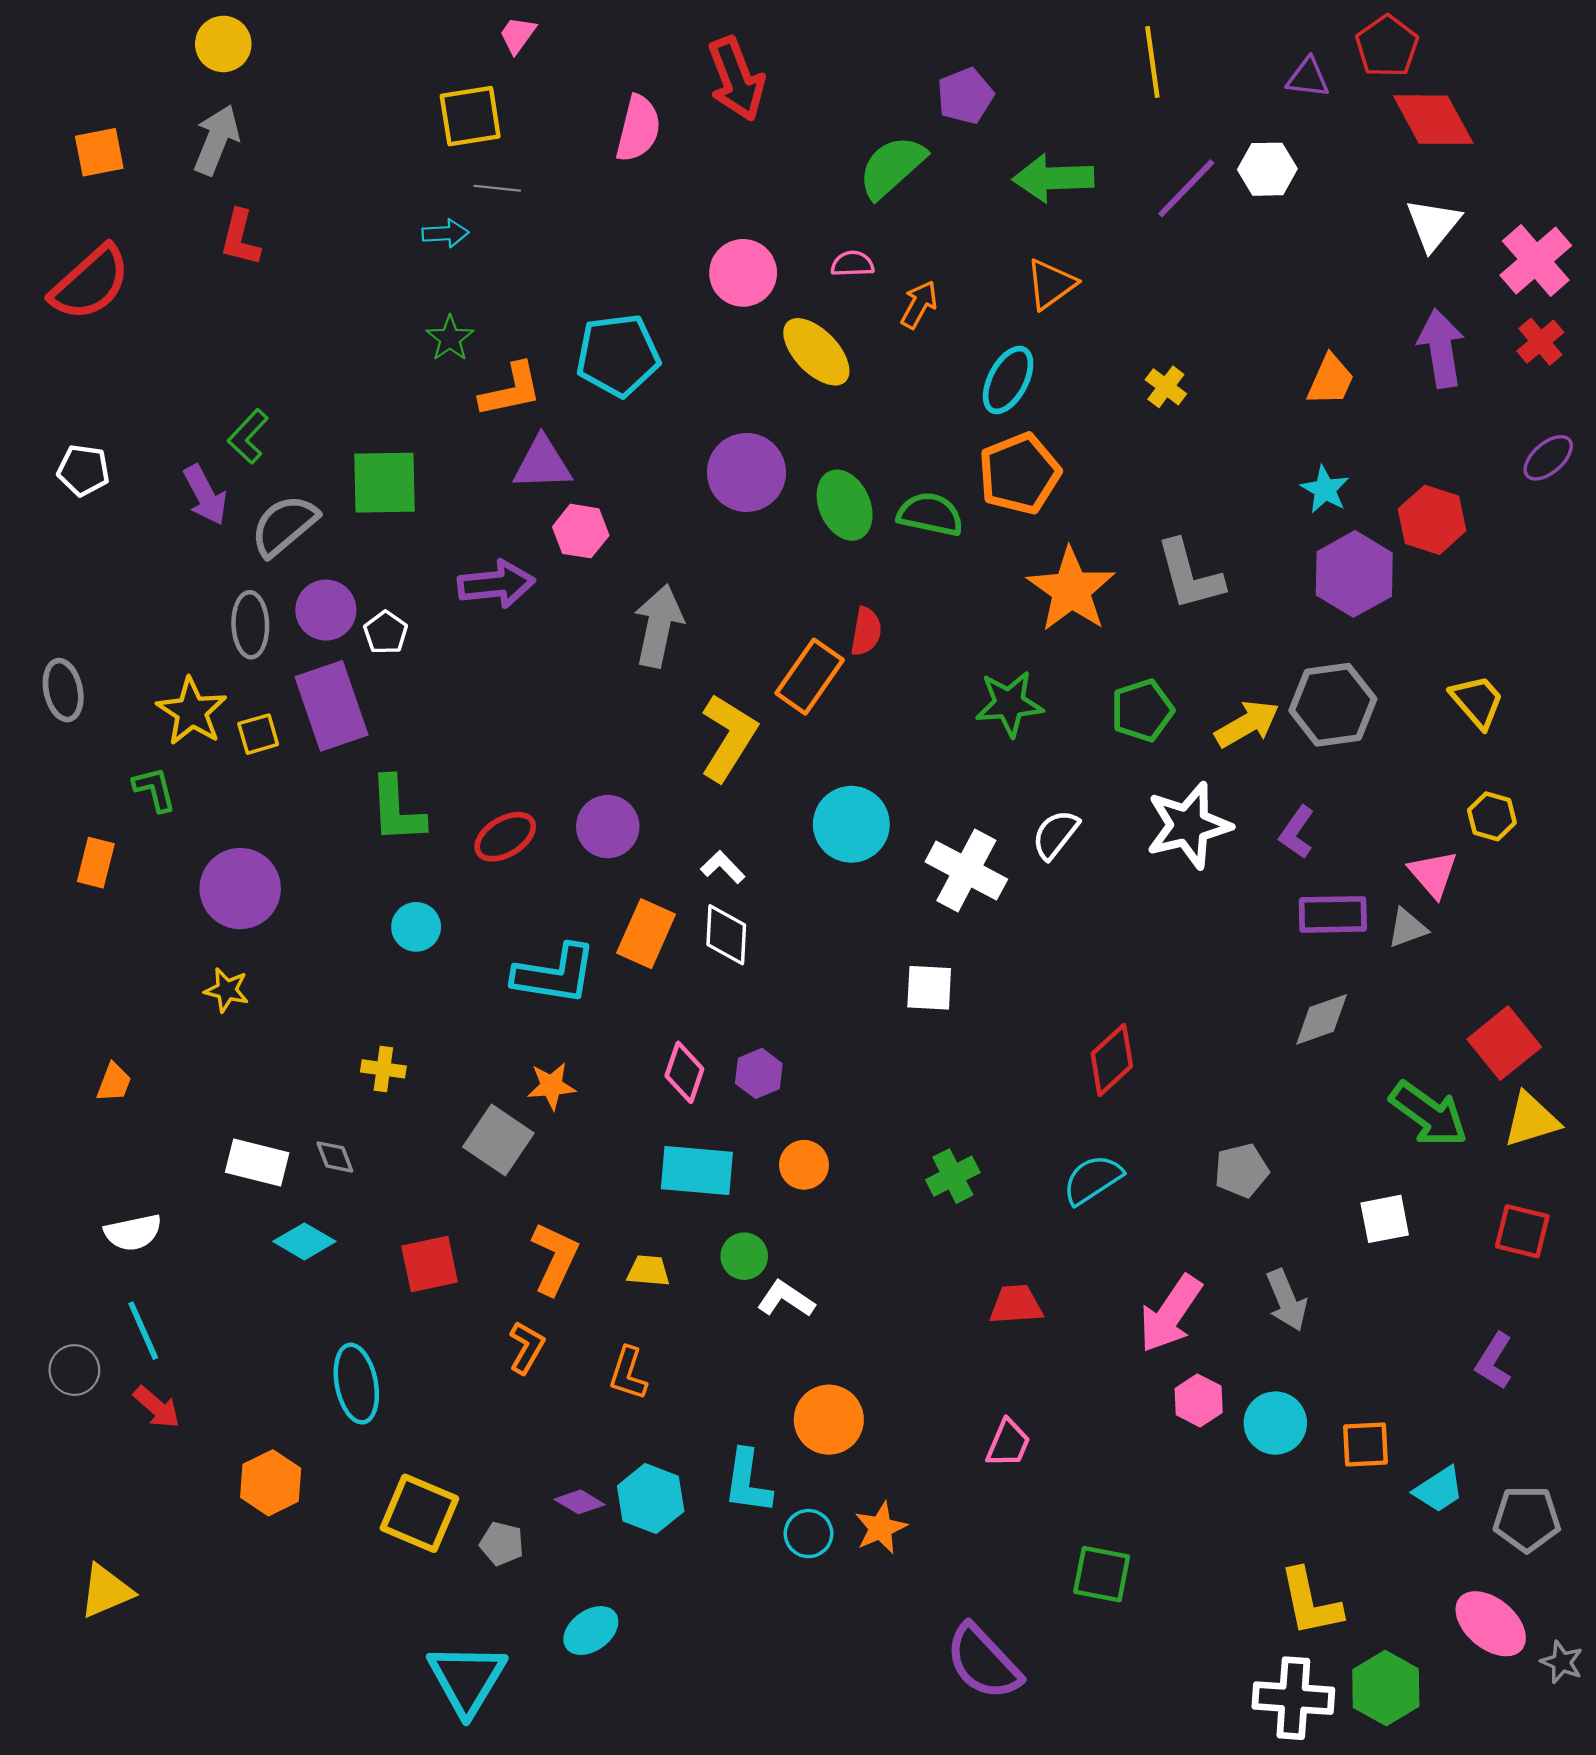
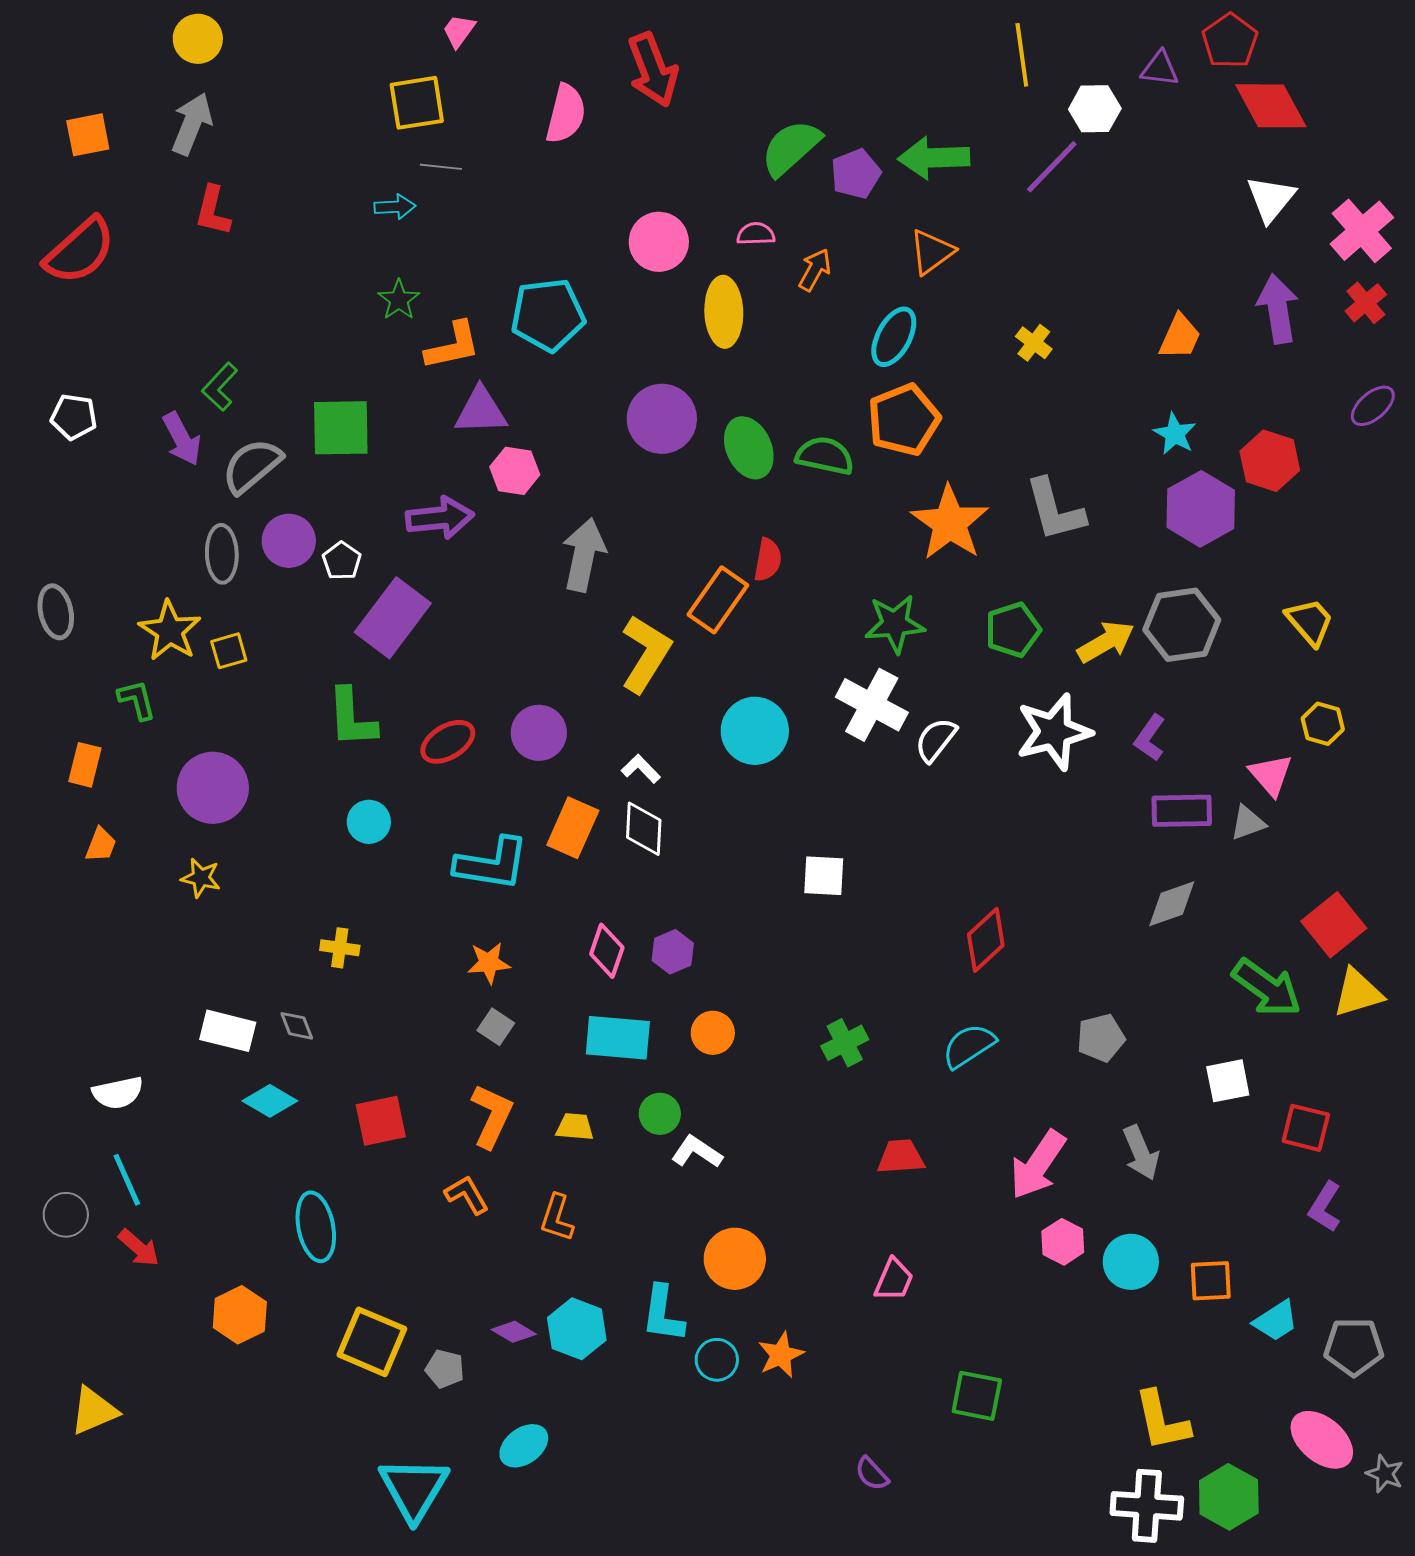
purple pentagon: (965, 96) -> (856, 174), moved
white hexagon: (1267, 169) -> (1095, 109), moved
yellow ellipse: (816, 352) -> (724, 312), turned 42
purple rectangle: (332, 706) -> (393, 618), moved, turned 56
white cross: (966, 871) -> (872, 705), moved
orange trapezoid: (114, 1082) -> (101, 845), moved
gray square: (498, 1140) -> (496, 1027), moved, size x0.6
red square: (1522, 1231) -> (1306, 1128), moved
orange L-shape: (527, 1347) -> (467, 1195), turned -60
purple semicircle: (983, 1662) -> (872, 1474), size x0.5

